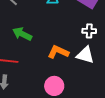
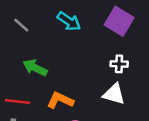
orange L-shape: (58, 52) -> (60, 100), moved

